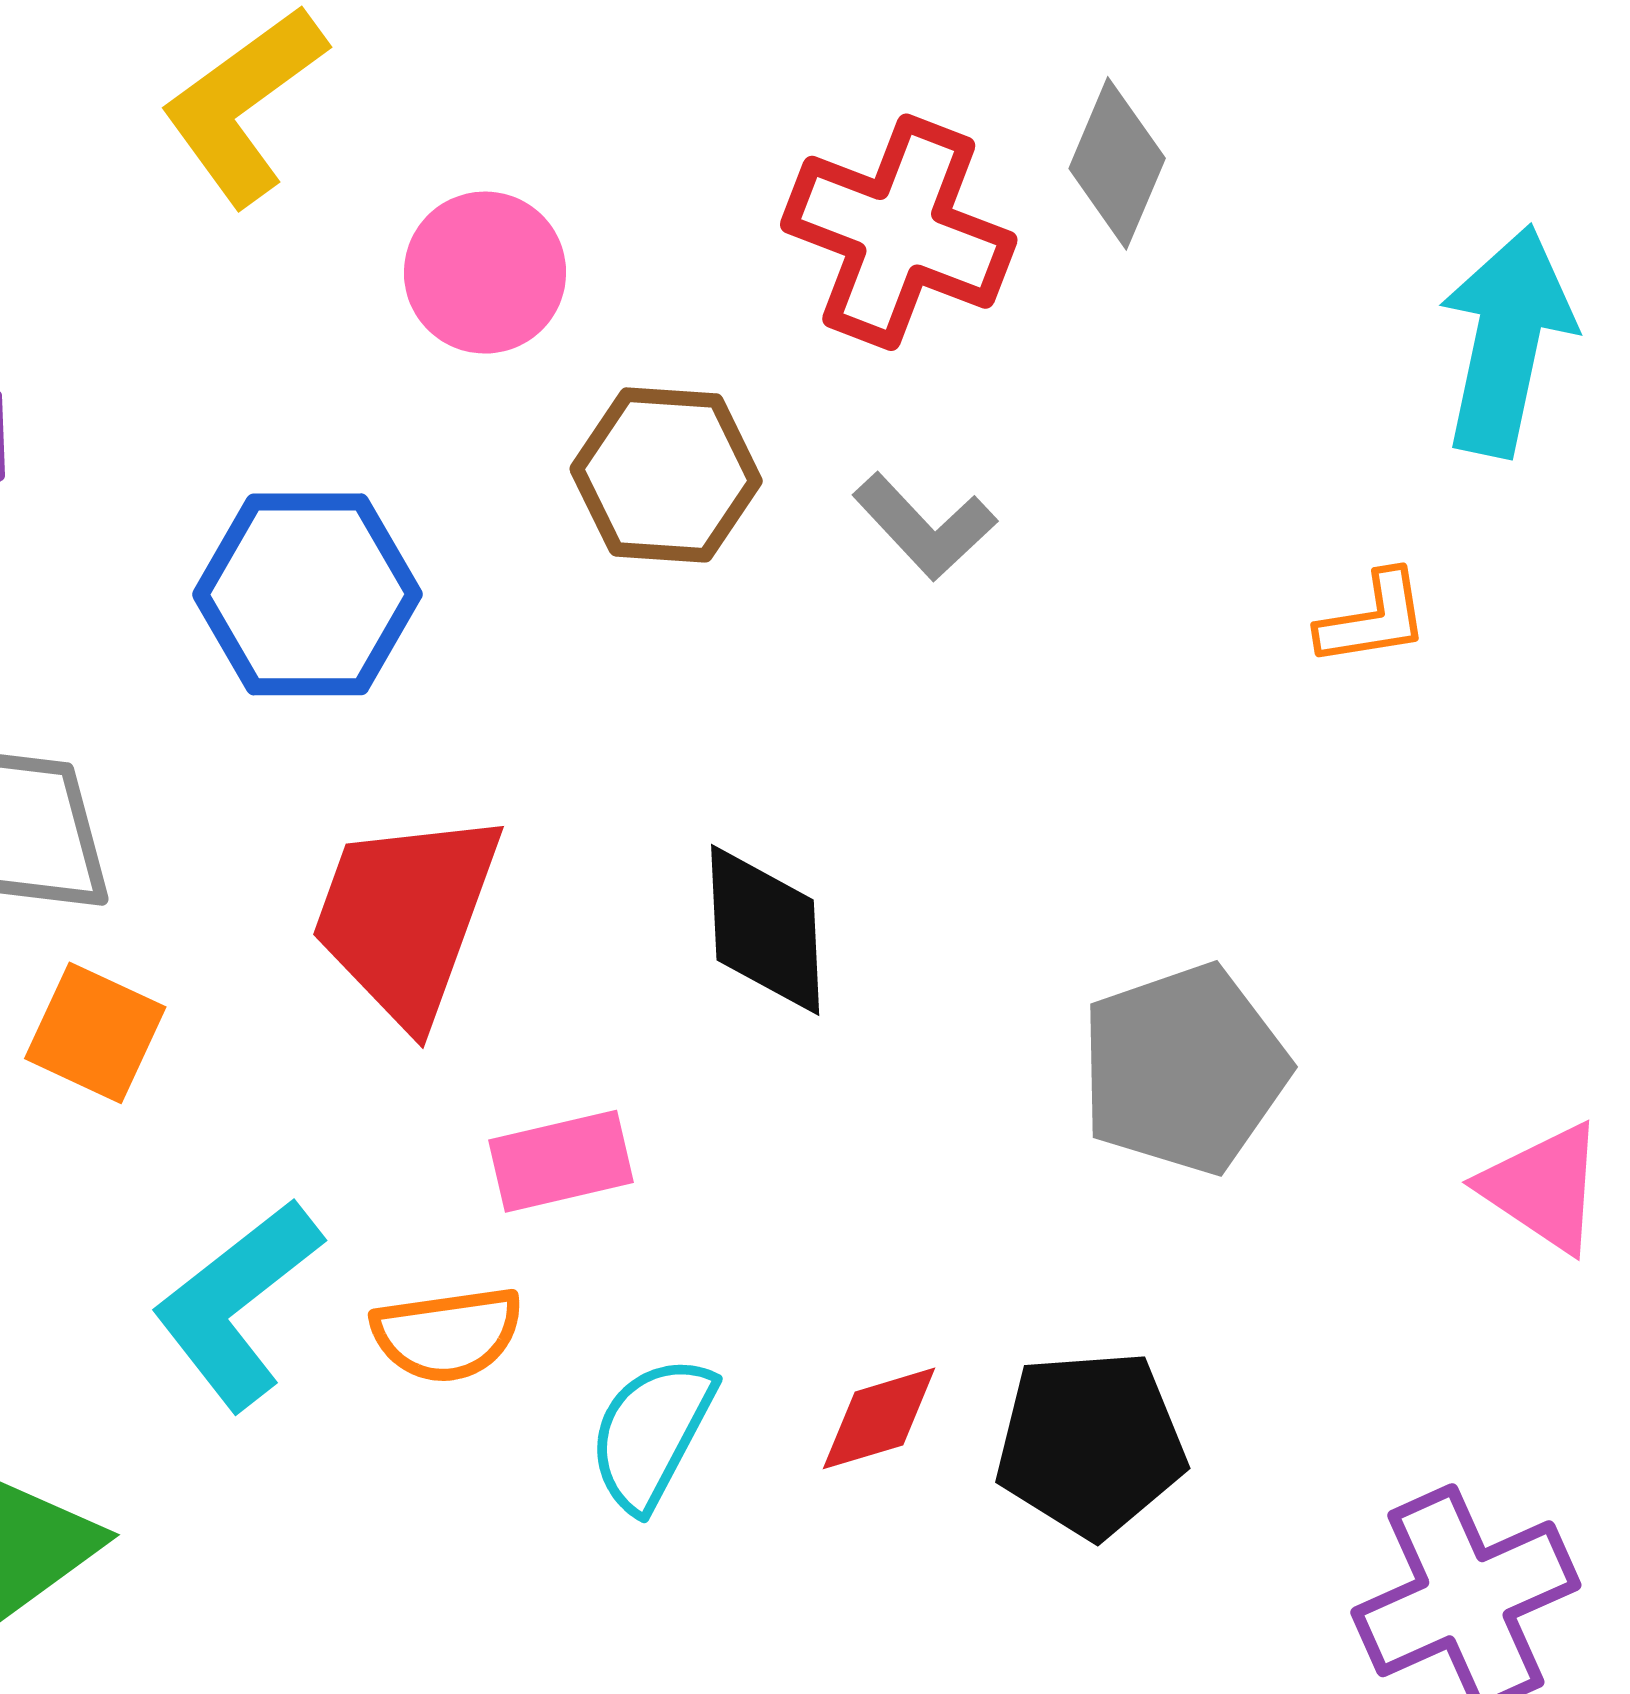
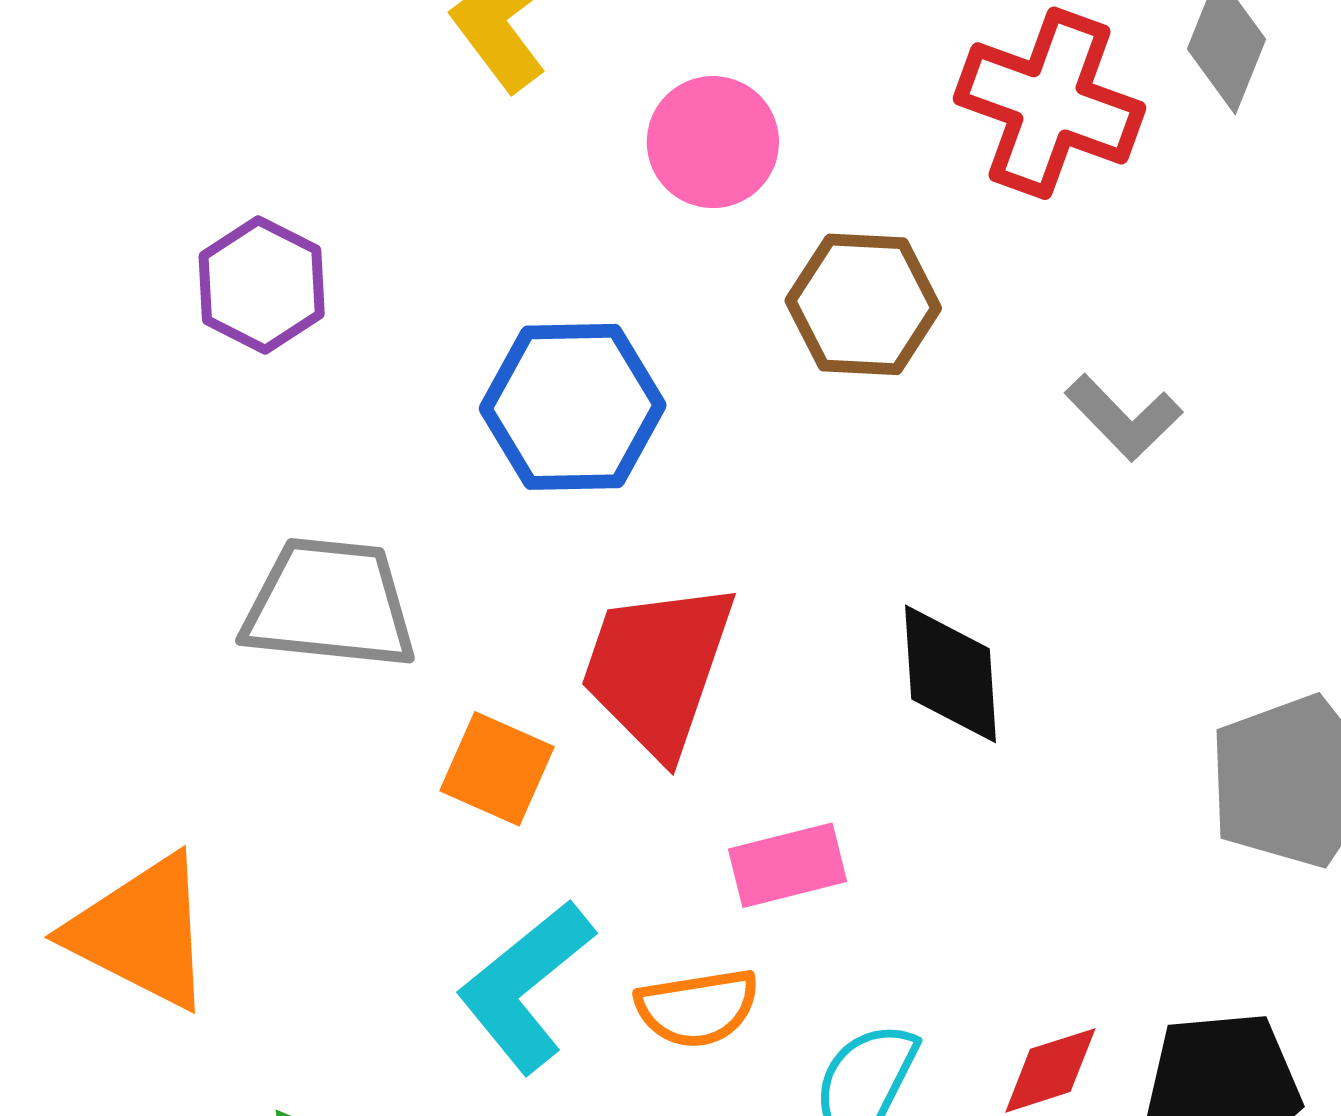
gray L-shape: (925, 526) -> (1124, 418), moved
orange square: (95, 1033) -> (497, 769), moved

